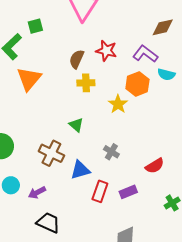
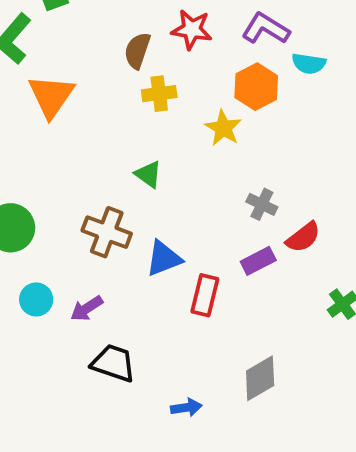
gray cross: (111, 152) -> (262, 204), moved
purple rectangle: (128, 192) -> (258, 261), moved

